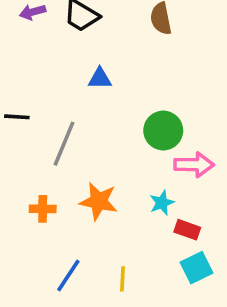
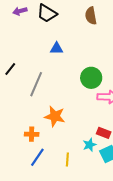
black line: (17, 117) -> (10, 69), turned -56
cyan star: (162, 203) -> (89, 145), moved
orange cross: (43, 209) -> (32, 134), moved

